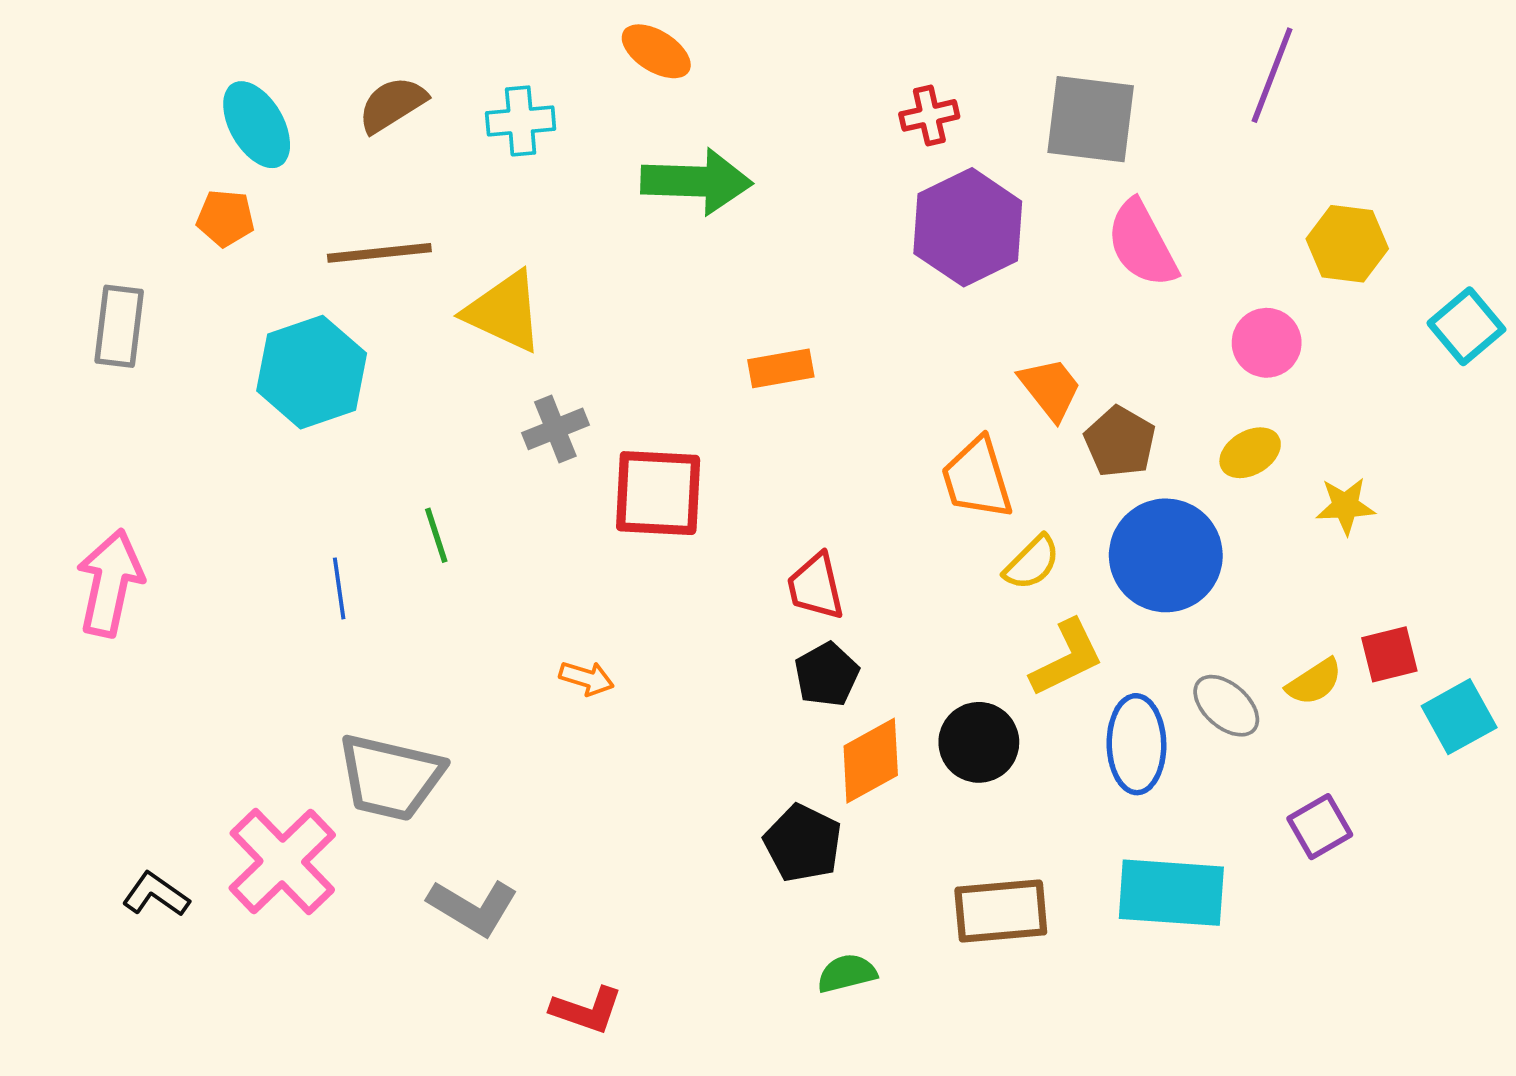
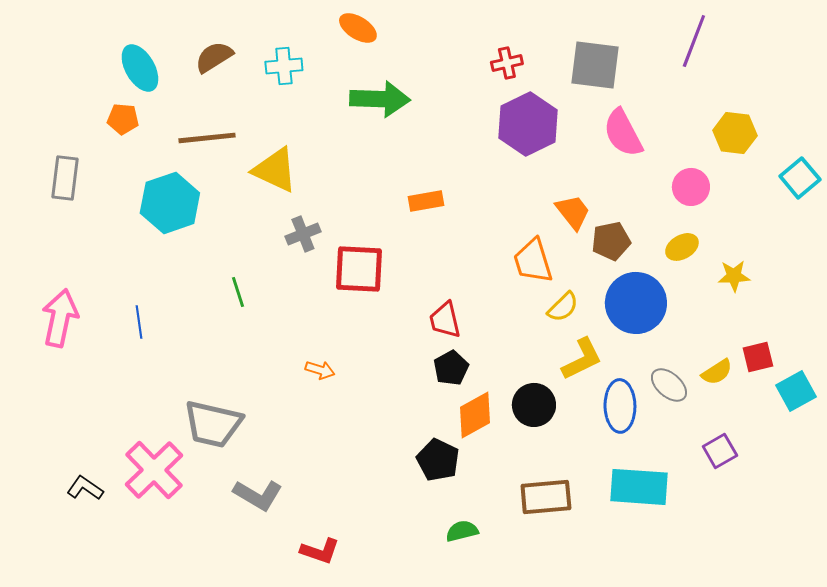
brown pentagon: (1120, 442) -> (611, 241), turned 30
blue line: (339, 588) -> (139, 322), moved

